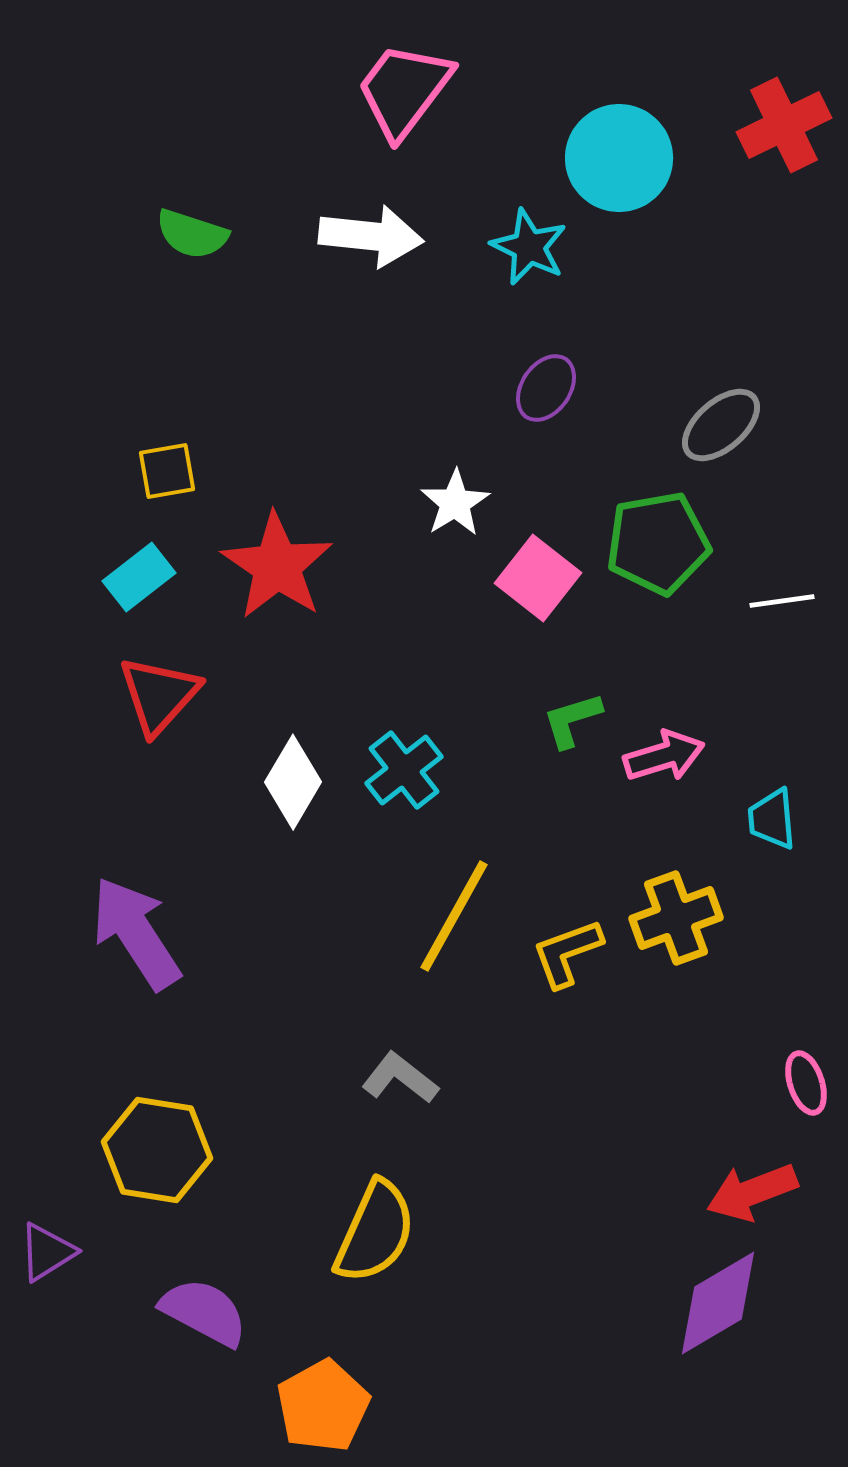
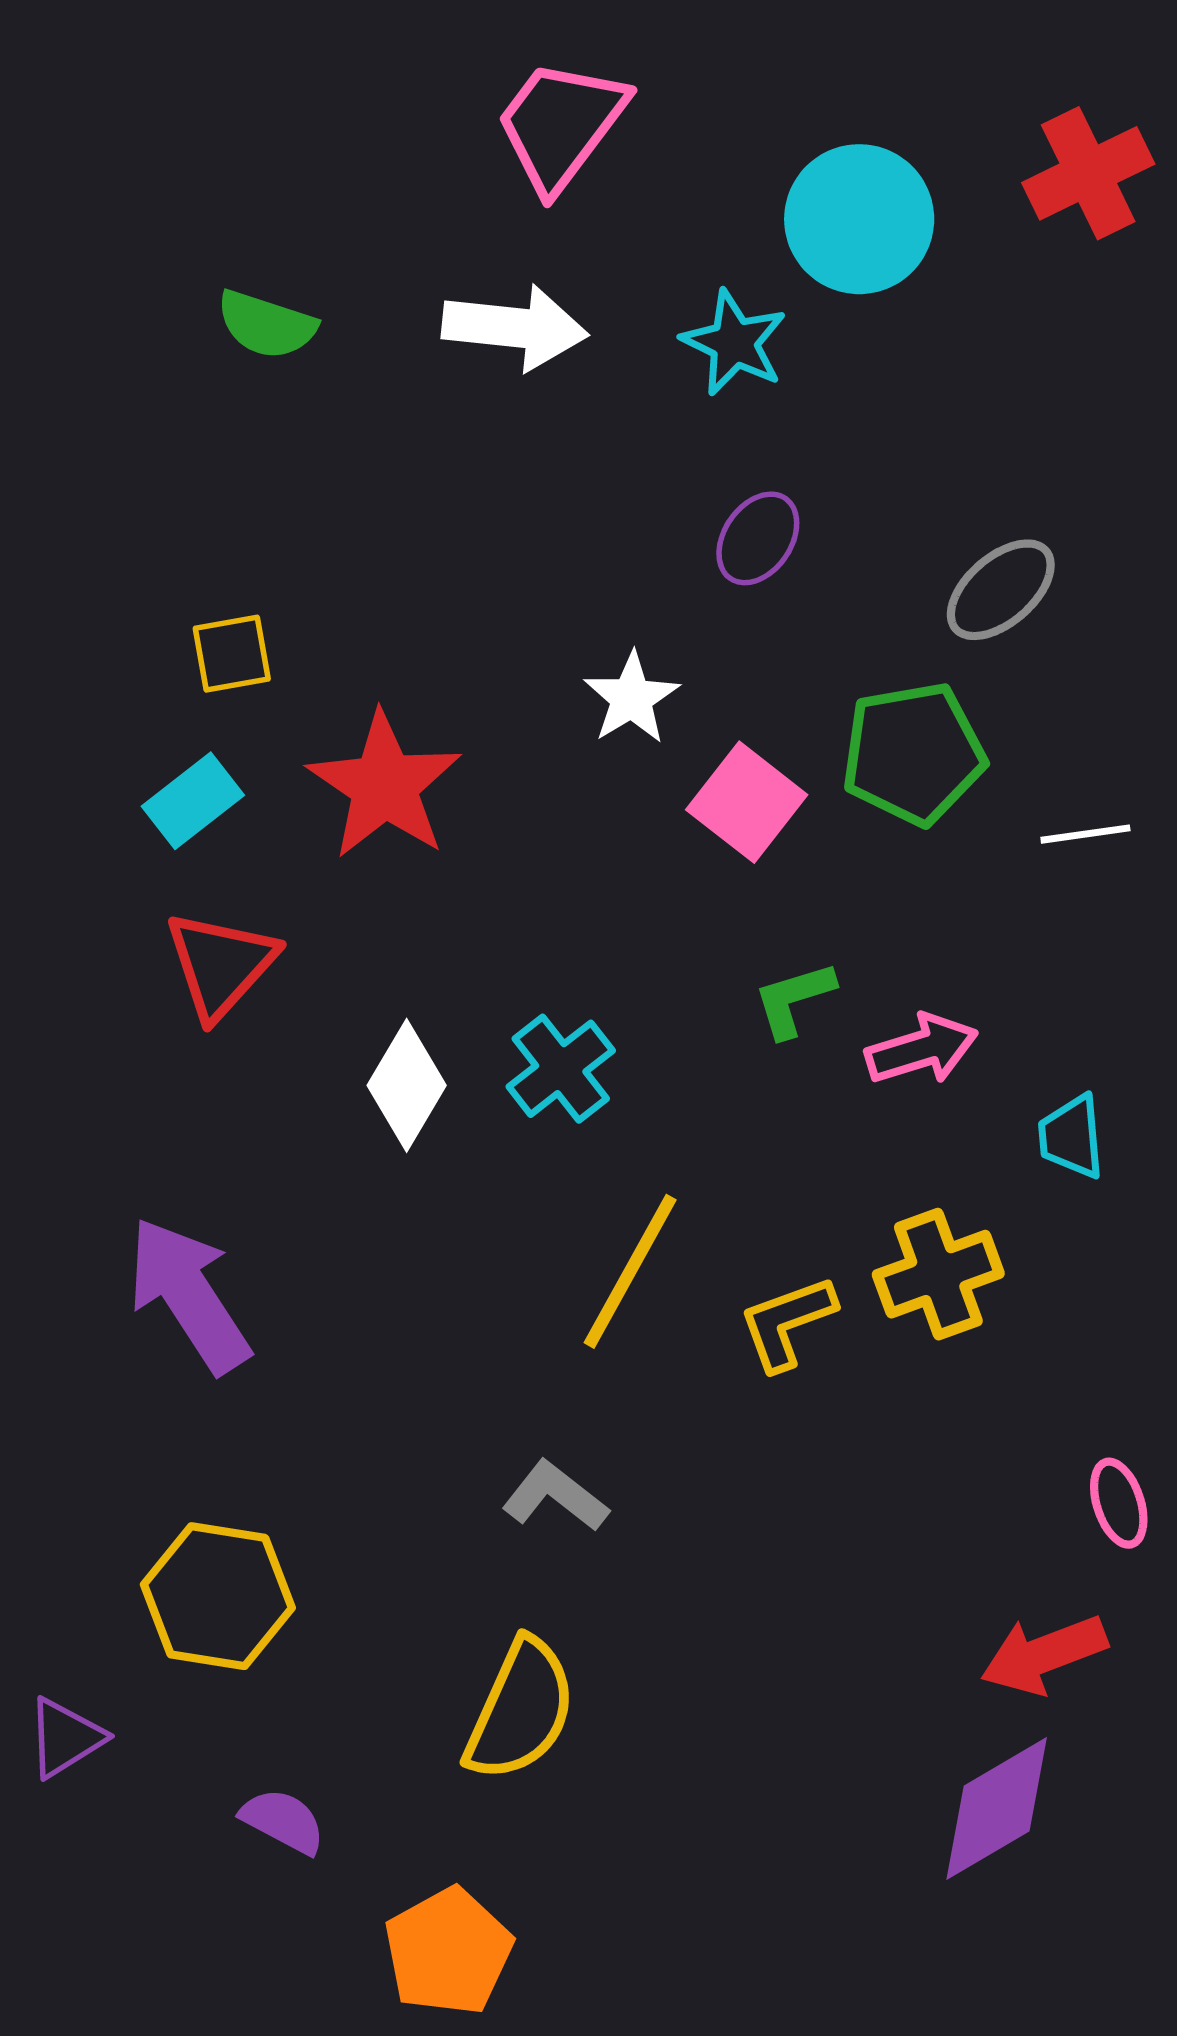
purple semicircle: (204, 1312) -> (283, 1821), size x0.7

